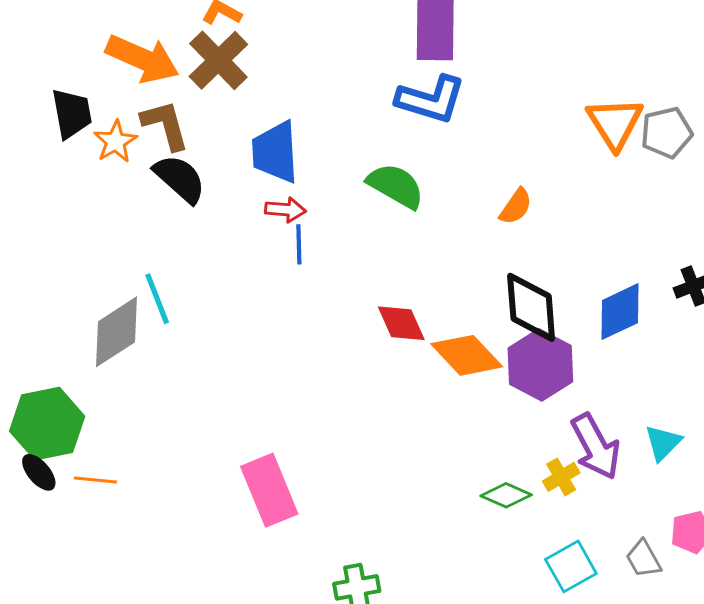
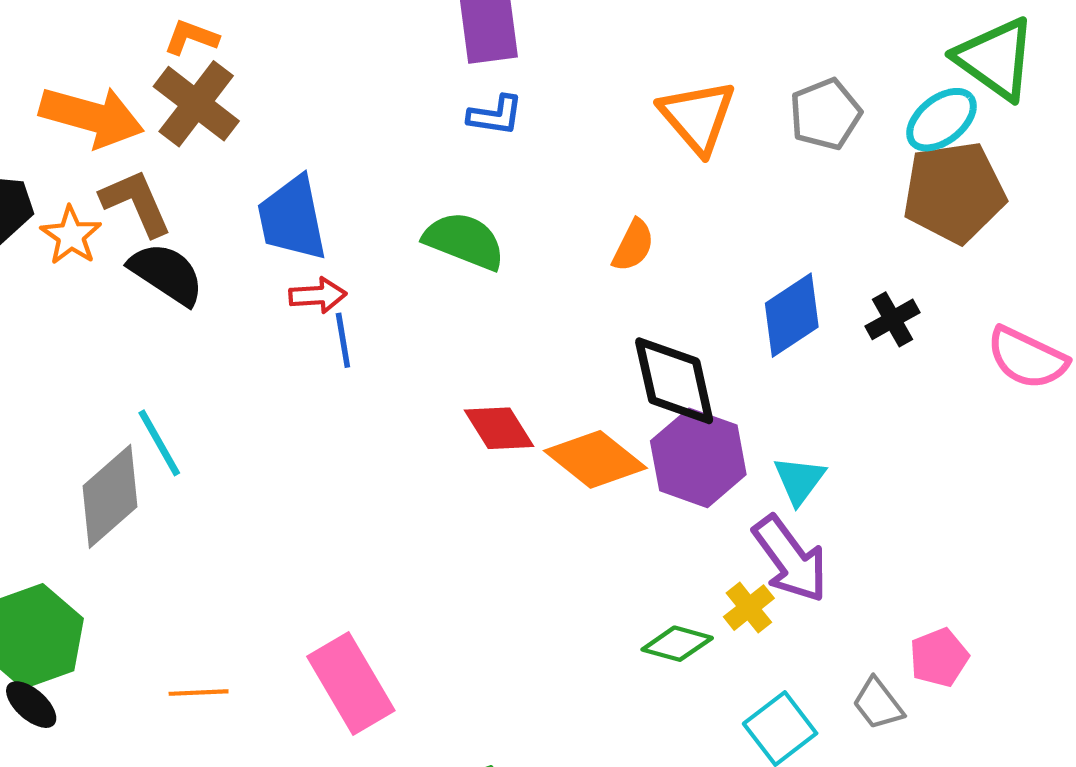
blue L-shape: (431, 99) -> (495, 115), size x0.6
orange triangle: (615, 123) -> (697, 117), moved
blue diamond: (620, 312) -> (792, 315), moved
cyan triangle: (663, 443) -> (799, 480), moved
orange line: (95, 480) -> (199, 693), moved

